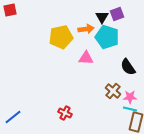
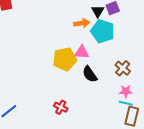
yellow pentagon: (61, 37) -> (65, 59), moved
black semicircle: (128, 67) -> (90, 74), moved
brown cross: (113, 91) -> (123, 68), moved

